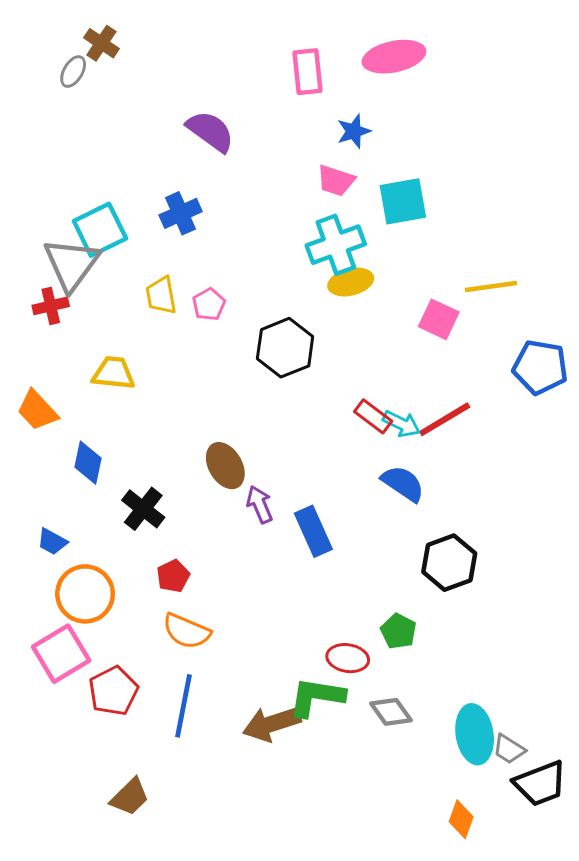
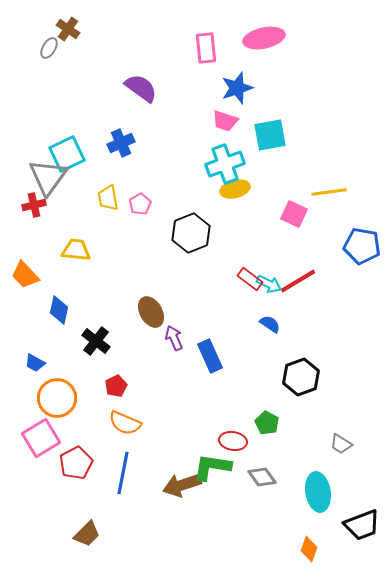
blue star: (354, 131) -> (237, 88), size x1.4
blue semicircle: (403, 483) -> (270, 324), size x0.7
gray trapezoid: (509, 749) -> (341, 444), moved

